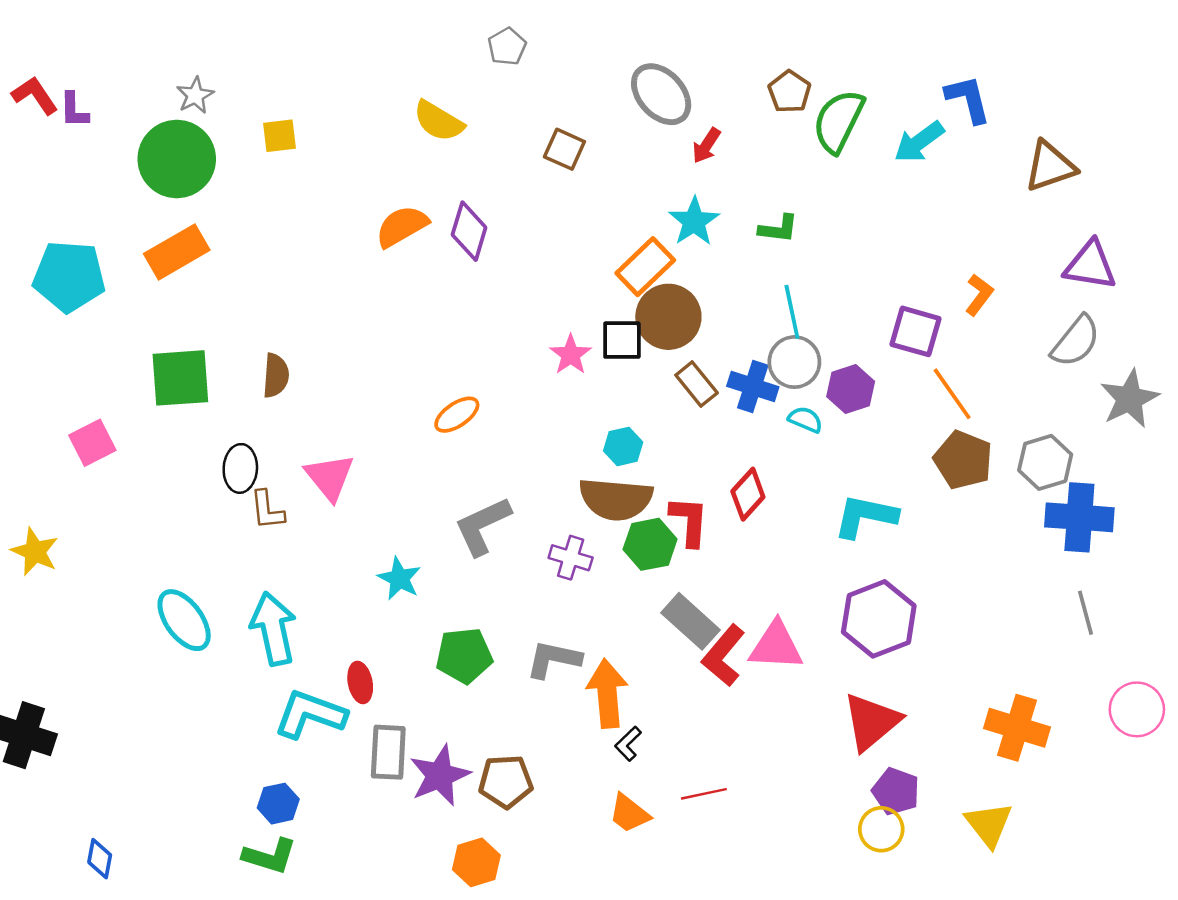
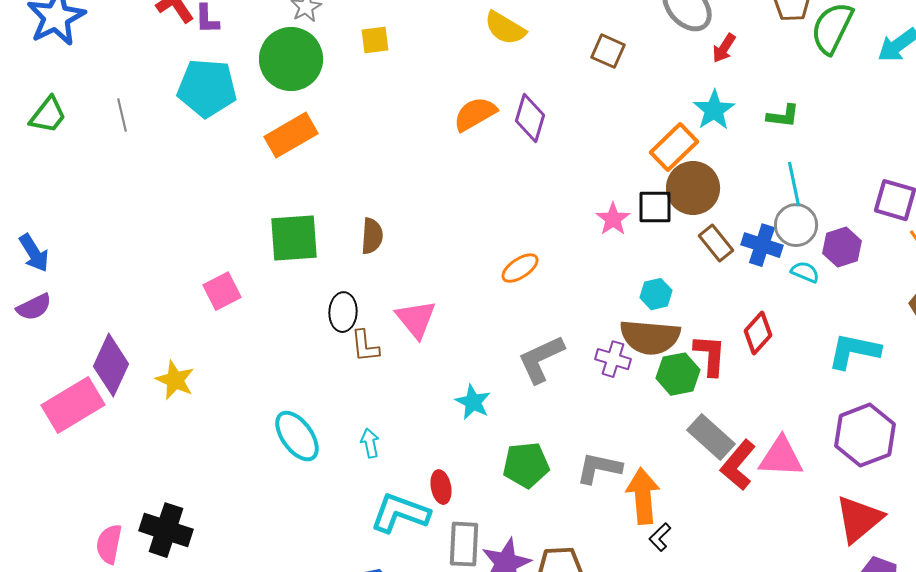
cyan pentagon: (69, 276) -> (207, 88), moved
purple cross: (571, 558) -> (613, 359), moved
cyan arrow: (273, 629) -> (370, 443), size x0.5

